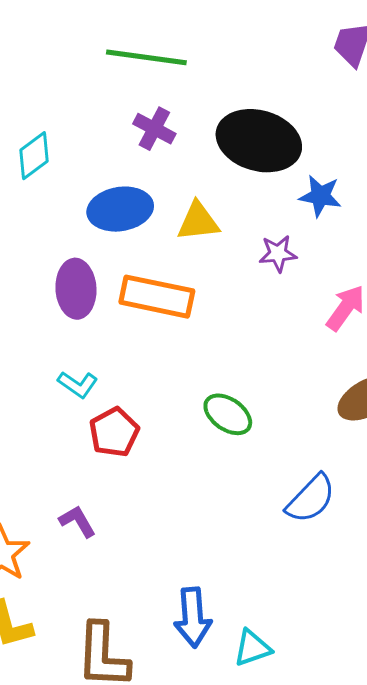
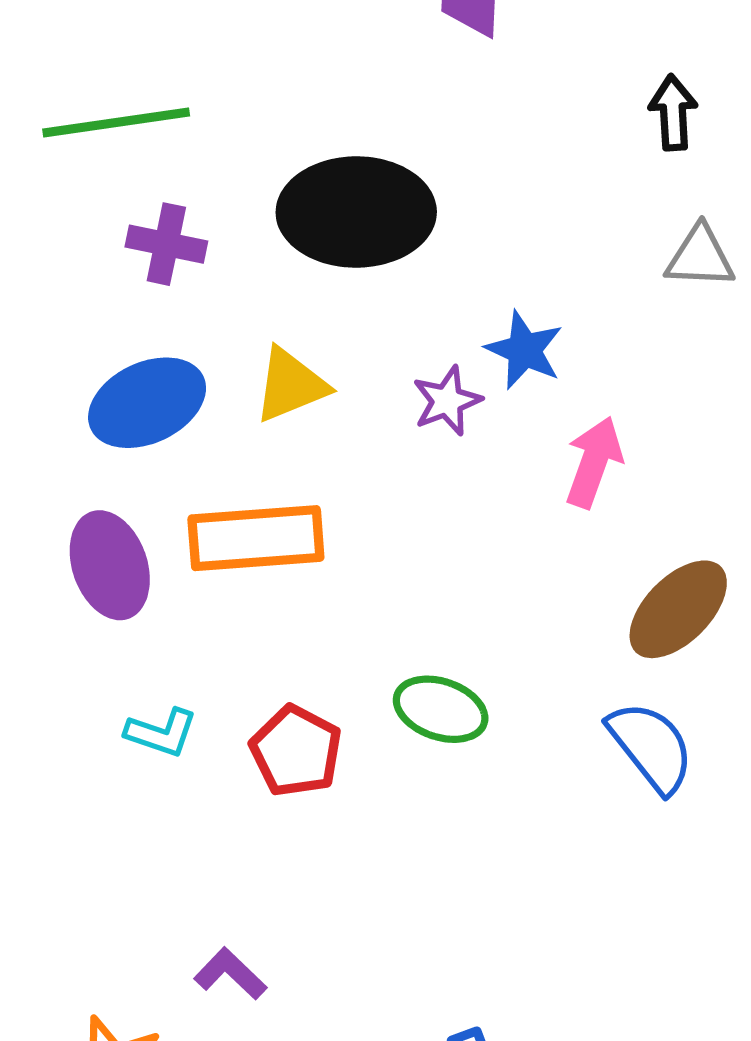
blue star: (320, 196) -> (524, 350), moved, turned 30
red pentagon: (114, 432) -> (296, 751), moved
blue semicircle: (311, 499) -> (651, 747), moved, turned -66

